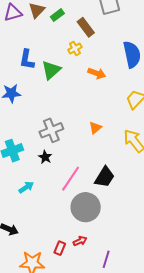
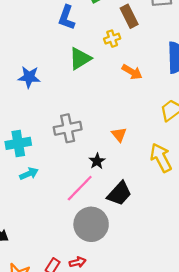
blue L-shape: (27, 60) -> (67, 17), moved
orange triangle: (95, 128) -> (119, 135), turned -40
black star: (45, 157) -> (97, 161), moved
cyan arrow: (26, 187) -> (29, 174), moved

